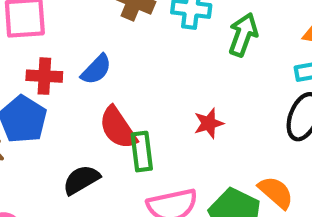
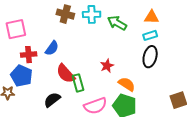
green arrow: (243, 35) -> (117, 23), turned -72
orange semicircle: (276, 192) -> (127, 84), moved

